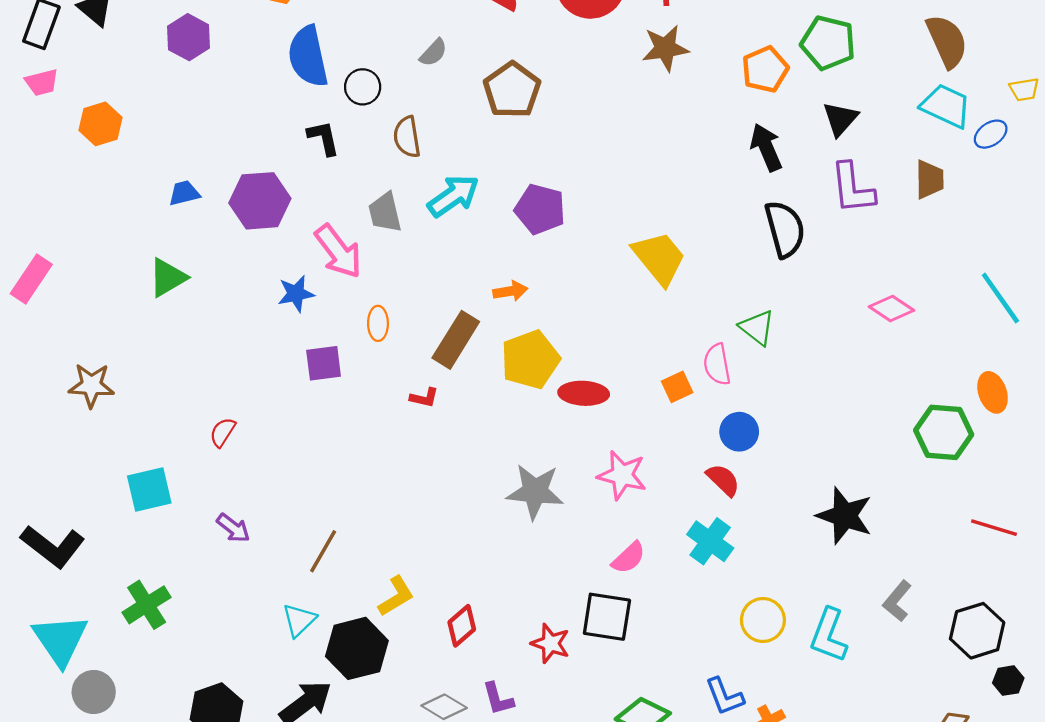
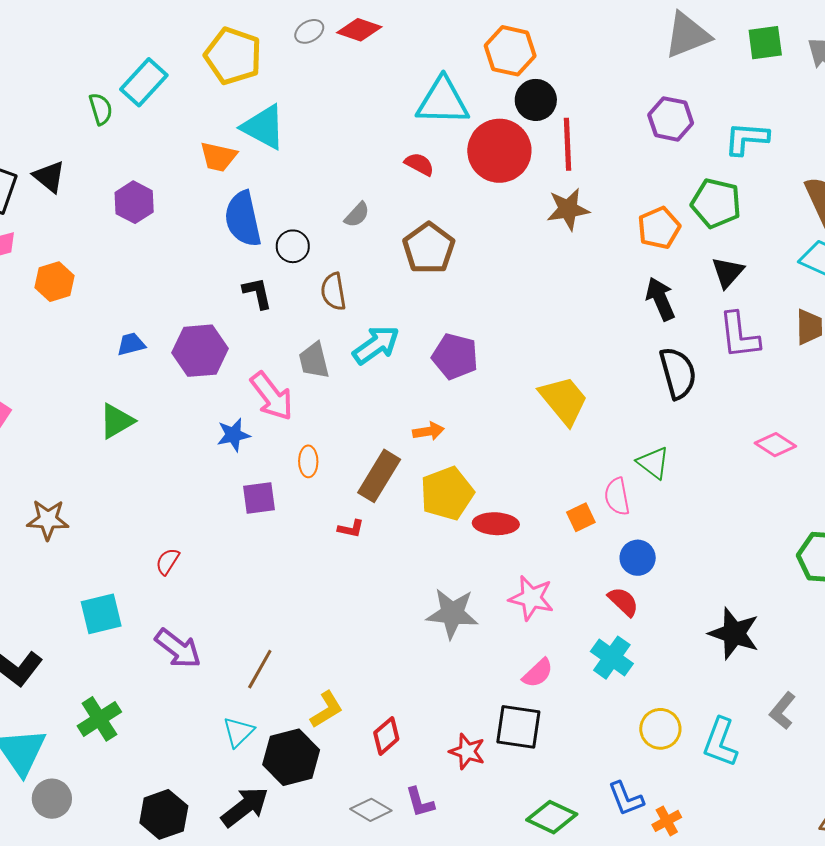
purple arrow: (233, 528) -> (178, 648), size x1.5

